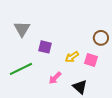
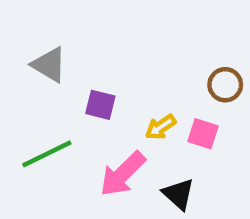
gray triangle: (22, 29) -> (49, 65), turned -30
pink arrow: (55, 78) -> (123, 174), size x1.6

